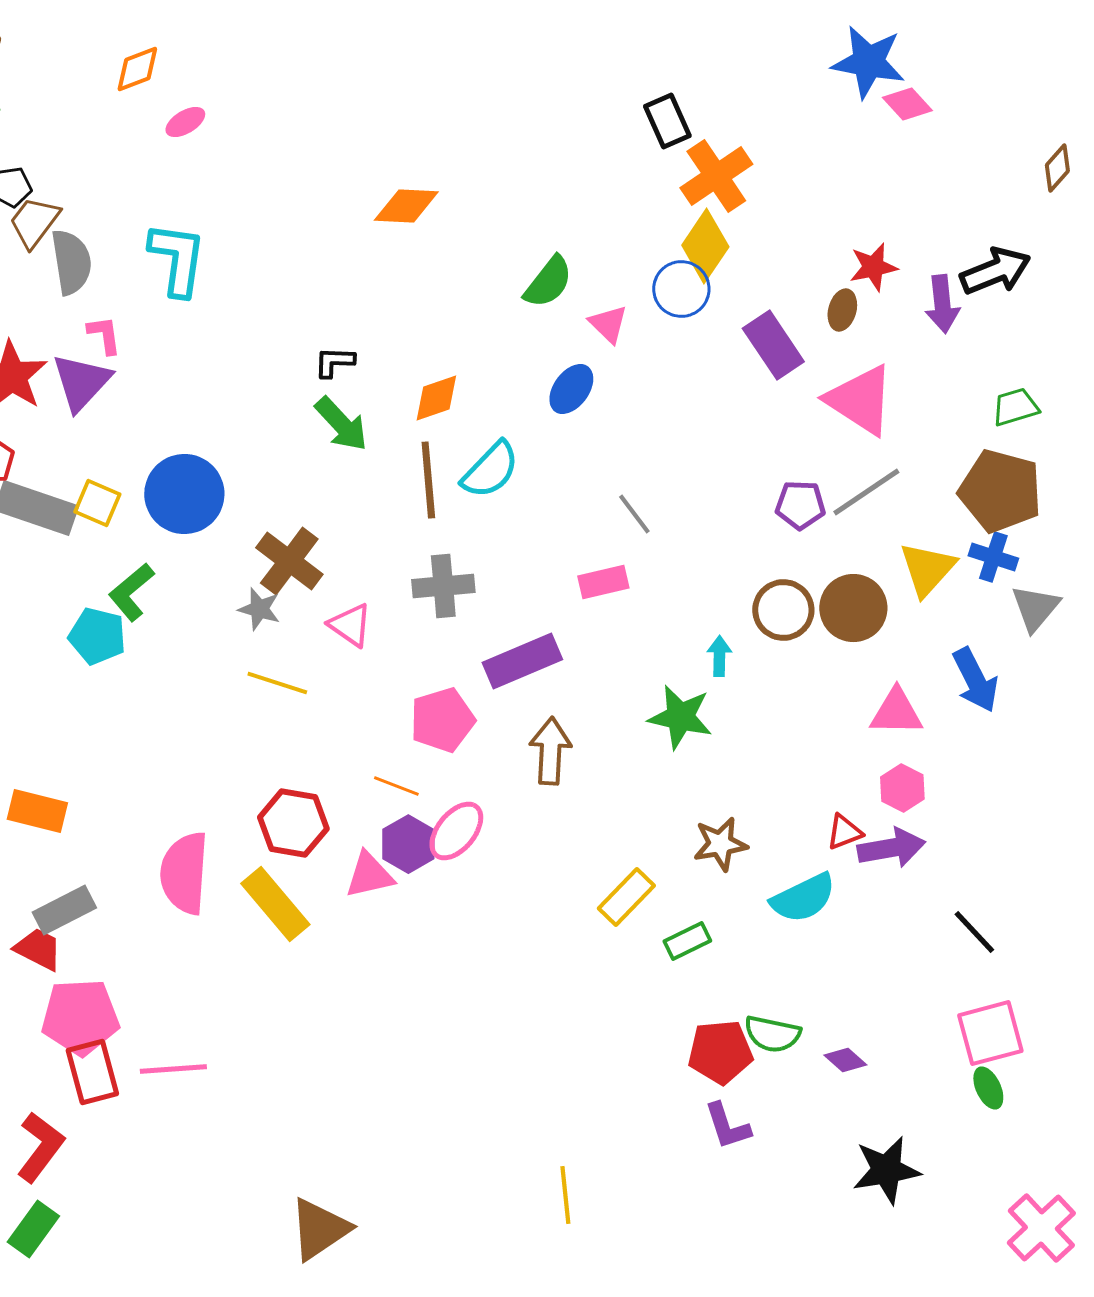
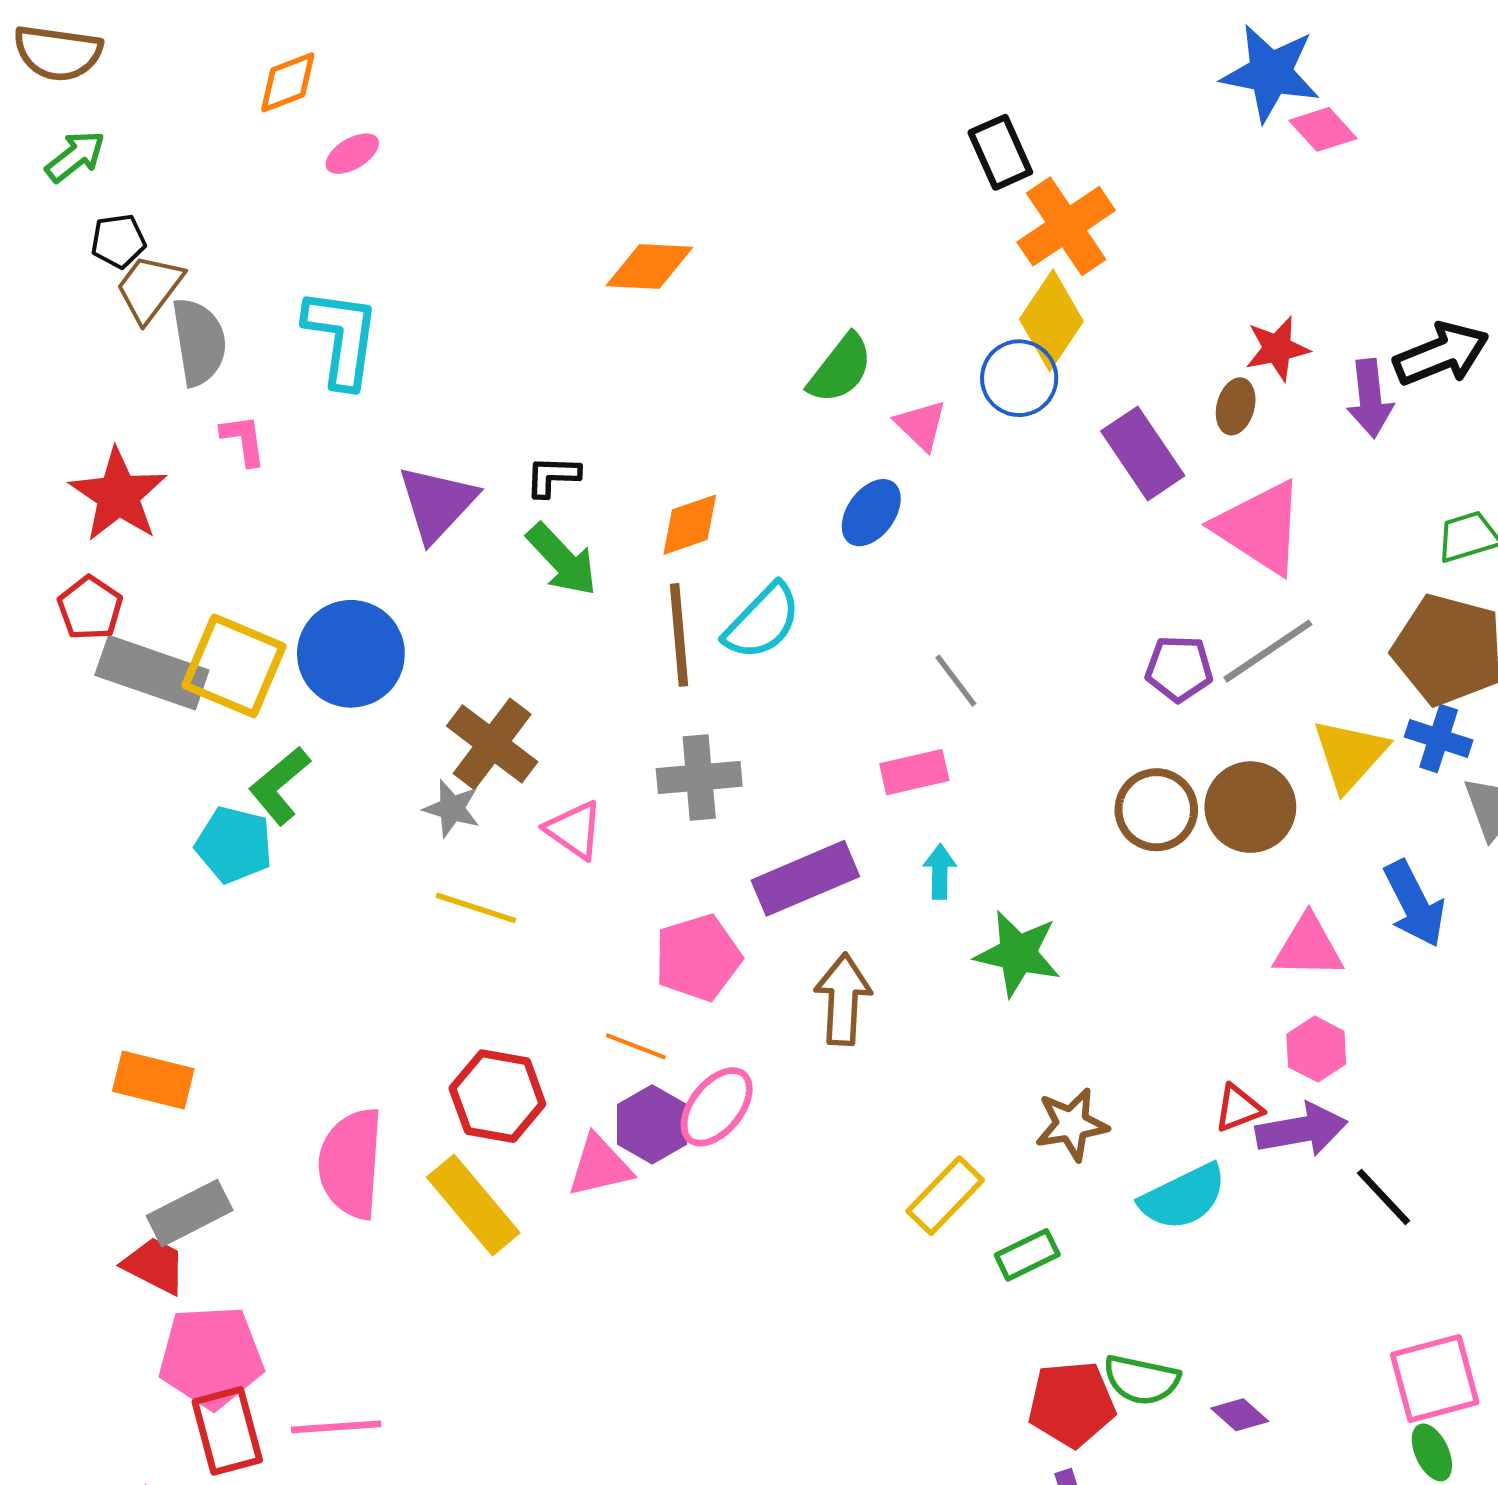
purple triangle: (81, 382) -> (437, 503), moved
yellow square: (97, 503) -> (234, 666), size x1.6
cyan arrow: (719, 656) -> (940, 872), moved
black line: (974, 932) -> (1383, 1197), moved

